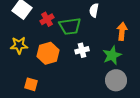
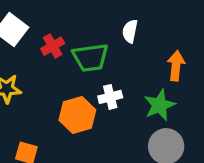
orange hexagon: (48, 53) -> (77, 115), moved

